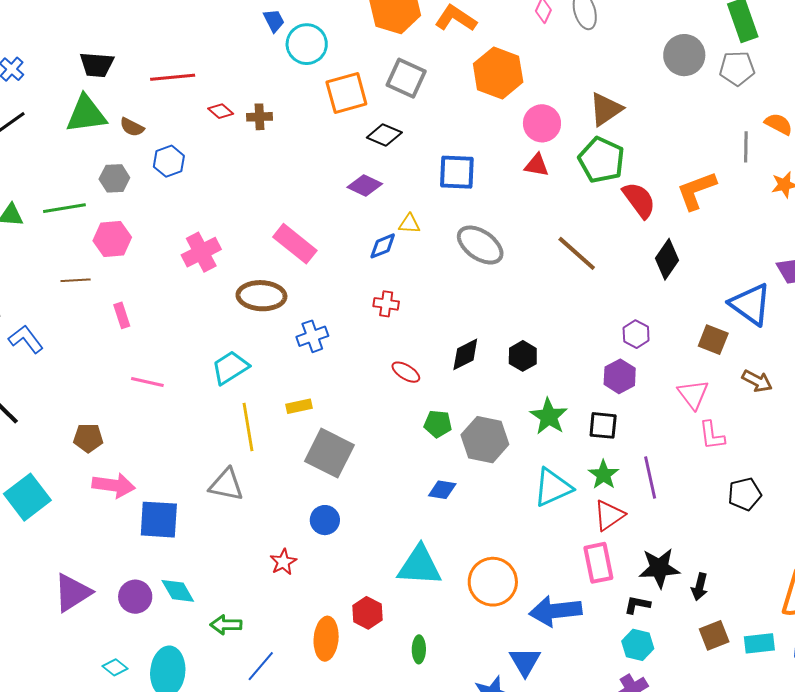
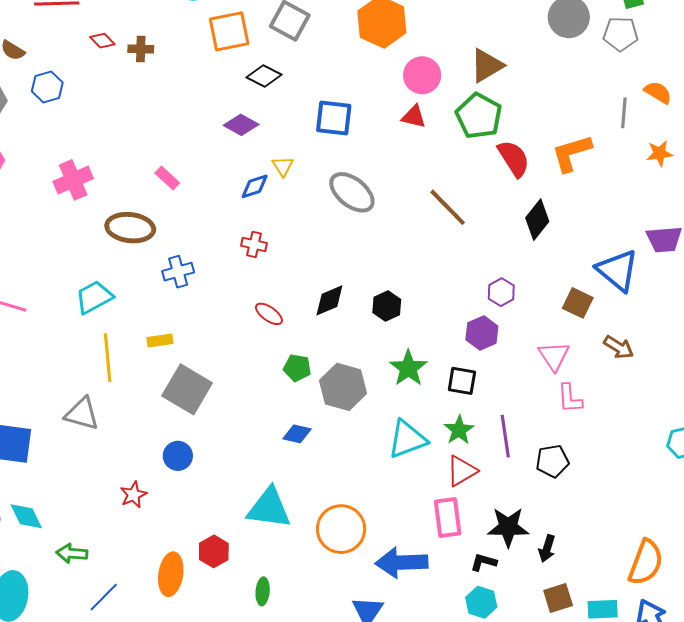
yellow triangle: (409, 224) -> (283, 166), turned 50
pink rectangle: (295, 244) -> (167, 178), size x0.6
black pentagon: (745, 494) -> (552, 461), moved

